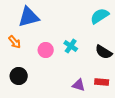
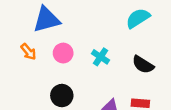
pink circle: (46, 50) -> (63, 53), moved
black circle: (19, 76) -> (62, 96), moved

